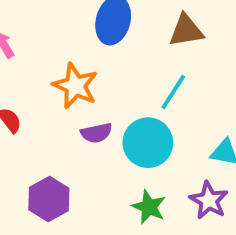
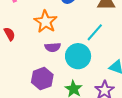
purple hexagon: (49, 199) -> (42, 79), moved

